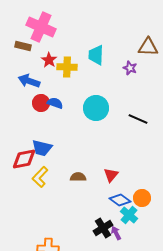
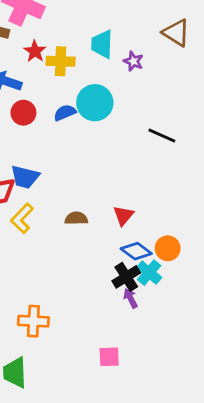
brown triangle: (148, 47) -> (176, 33), turned 30
purple star: (130, 68) -> (133, 61), moved
blue semicircle: (55, 103) -> (65, 113), moved, turned -42
cyan circle: (96, 108) -> (95, 103), moved
black cross: (103, 228) -> (126, 277), moved

